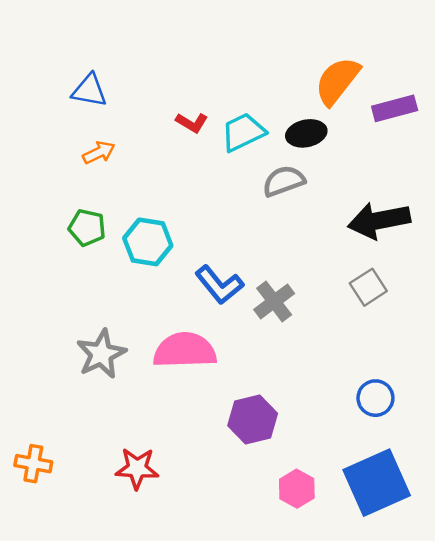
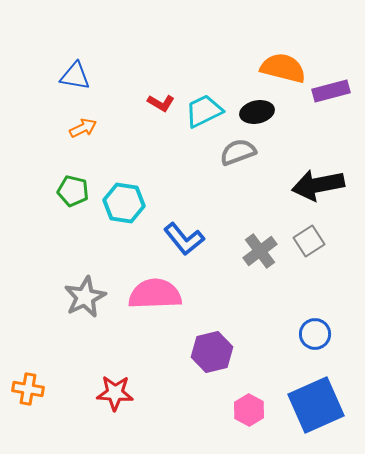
orange semicircle: (337, 81) -> (283, 68), turned 66
gray cross: (274, 301) -> (260, 251), moved

